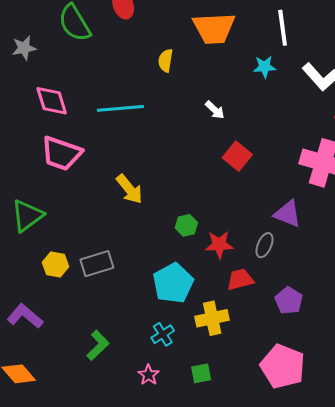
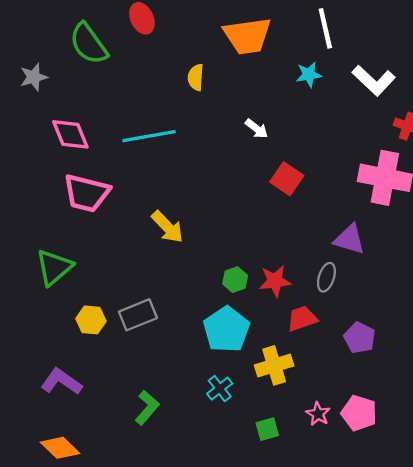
green hexagon: (186, 225) -> (235, 280), moved
pink pentagon: (283, 366) -> (359, 413), size x0.7
pink star: (149, 375) -> (318, 414), moved

